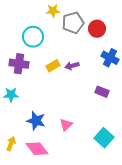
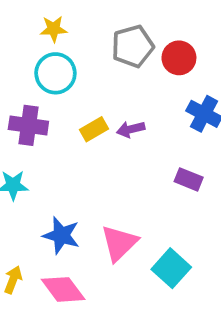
yellow star: (53, 11) -> (54, 29), moved
pink triangle: (66, 125) -> (119, 243), size x1.5
cyan square: (104, 138) -> (171, 268), moved

